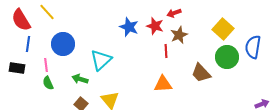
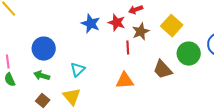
yellow square: (223, 29) -> (172, 26), moved
blue circle: (63, 44) -> (44, 49), moved
cyan triangle: (101, 60) -> (78, 70), moved, size x0.7

